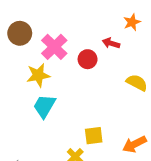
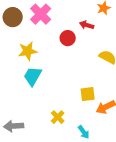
pink cross: (54, 47) -> (41, 14), moved
yellow square: (94, 136) -> (88, 94), moved

